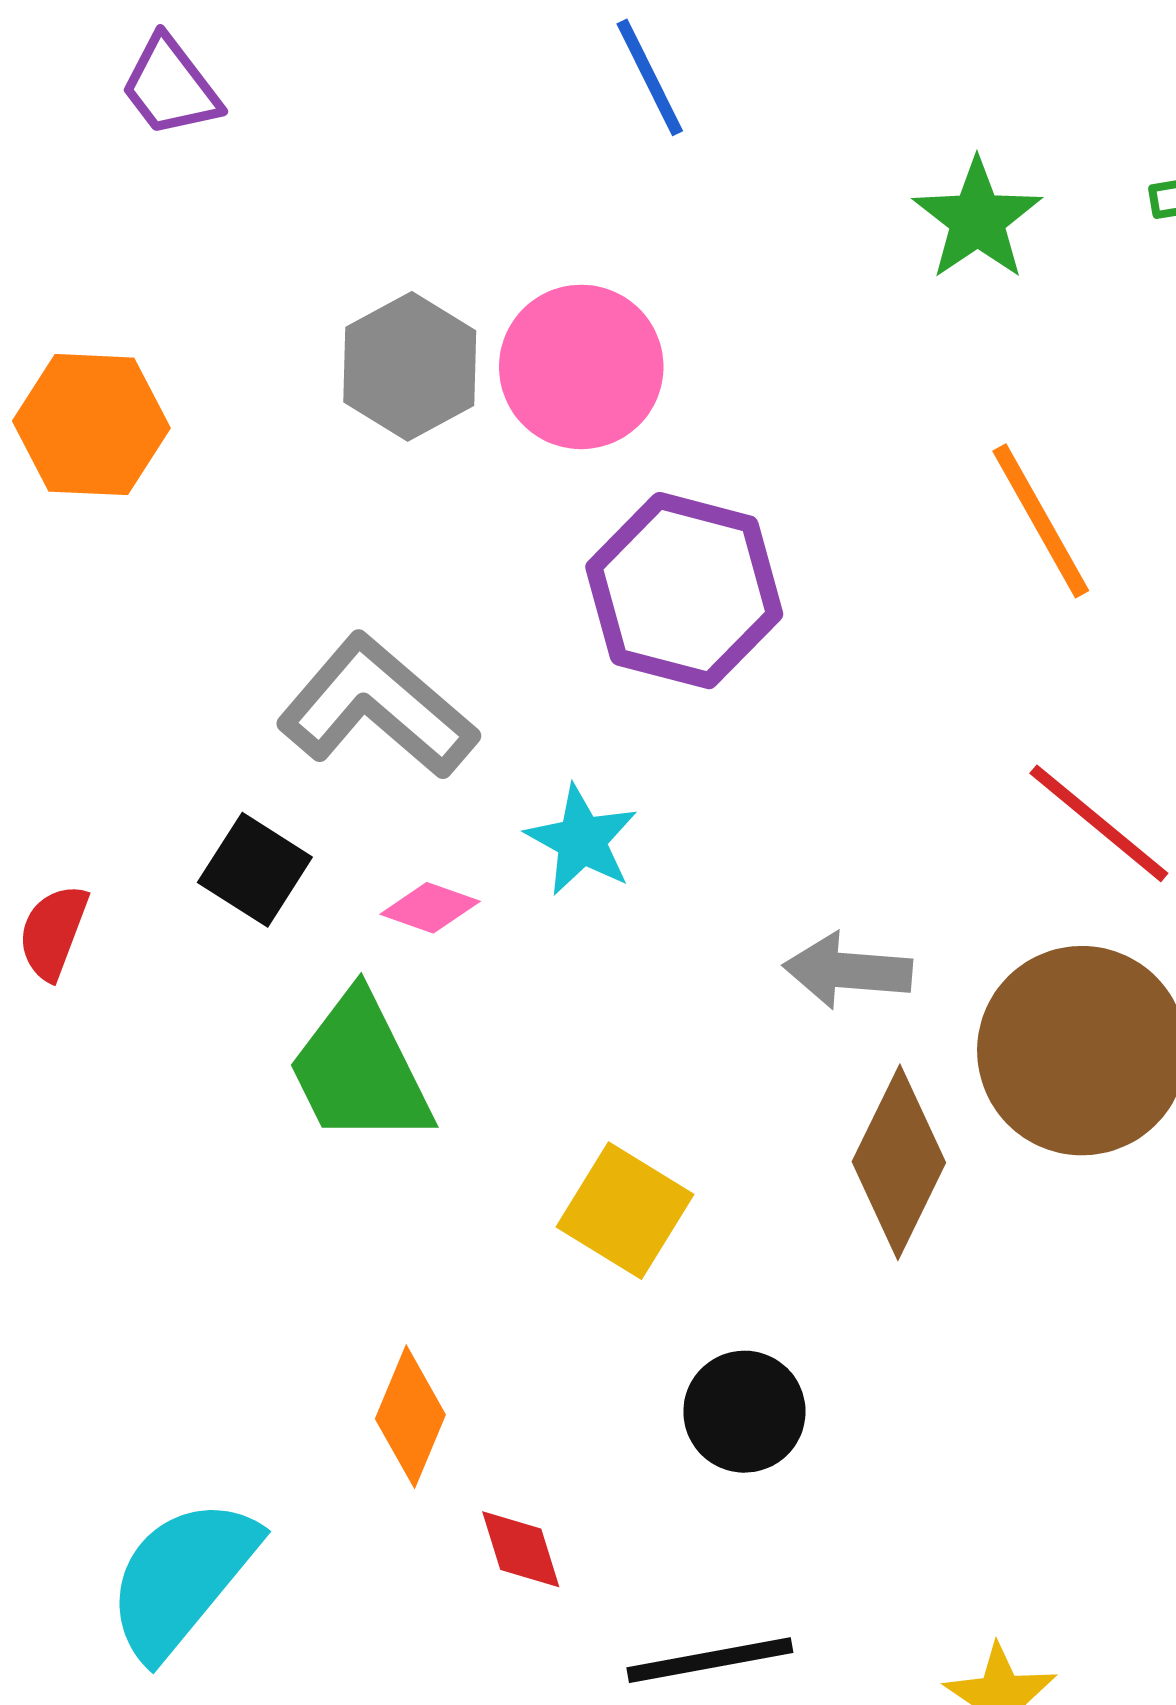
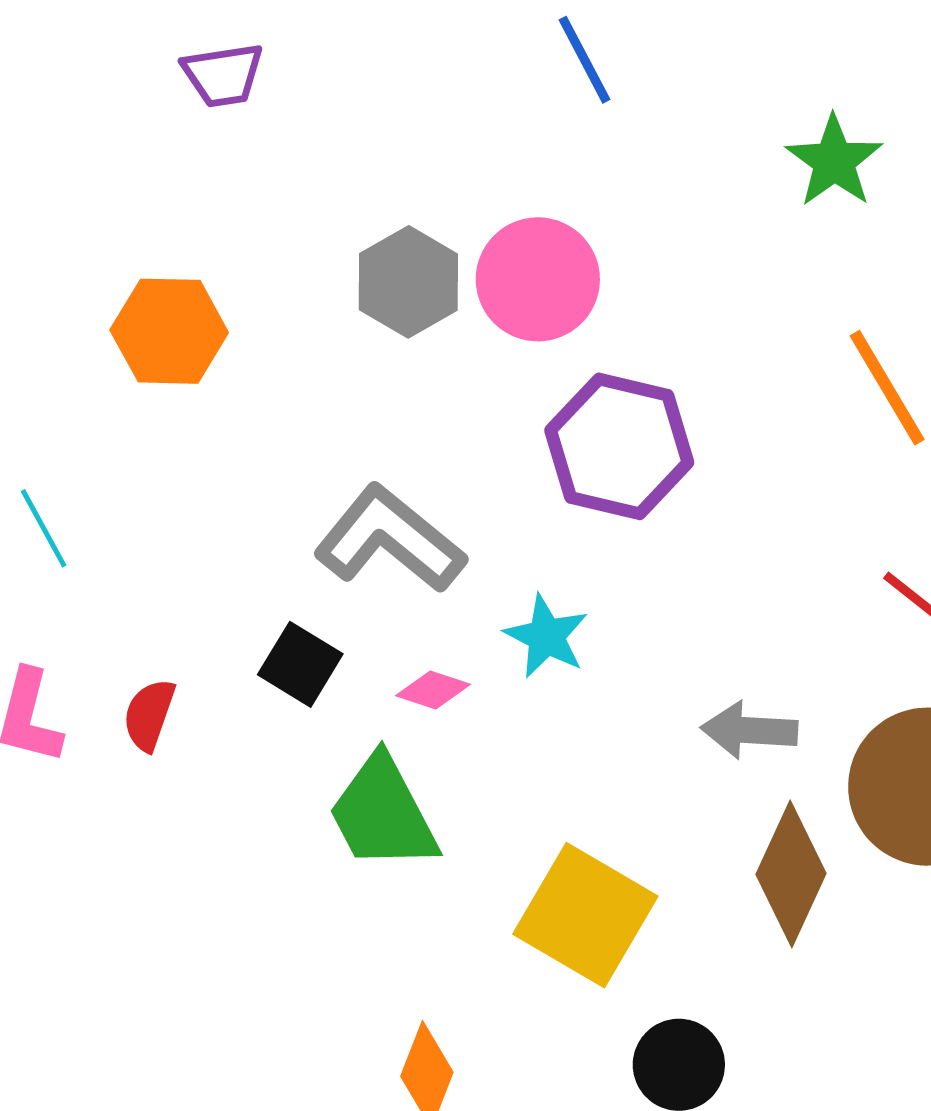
purple trapezoid: (170, 87) -> (223, 75), turned -60
yellow square: (625, 1211) -> (585, 915), size x1.4

